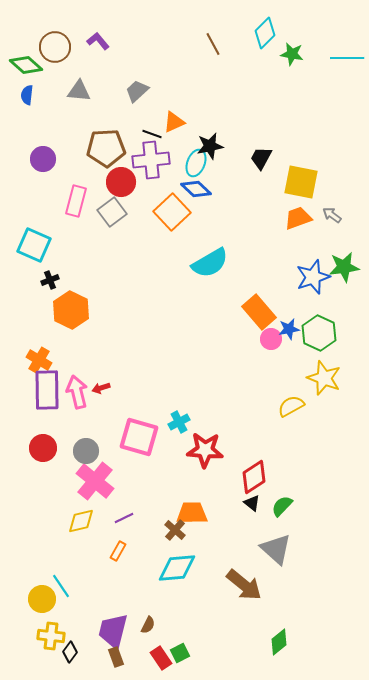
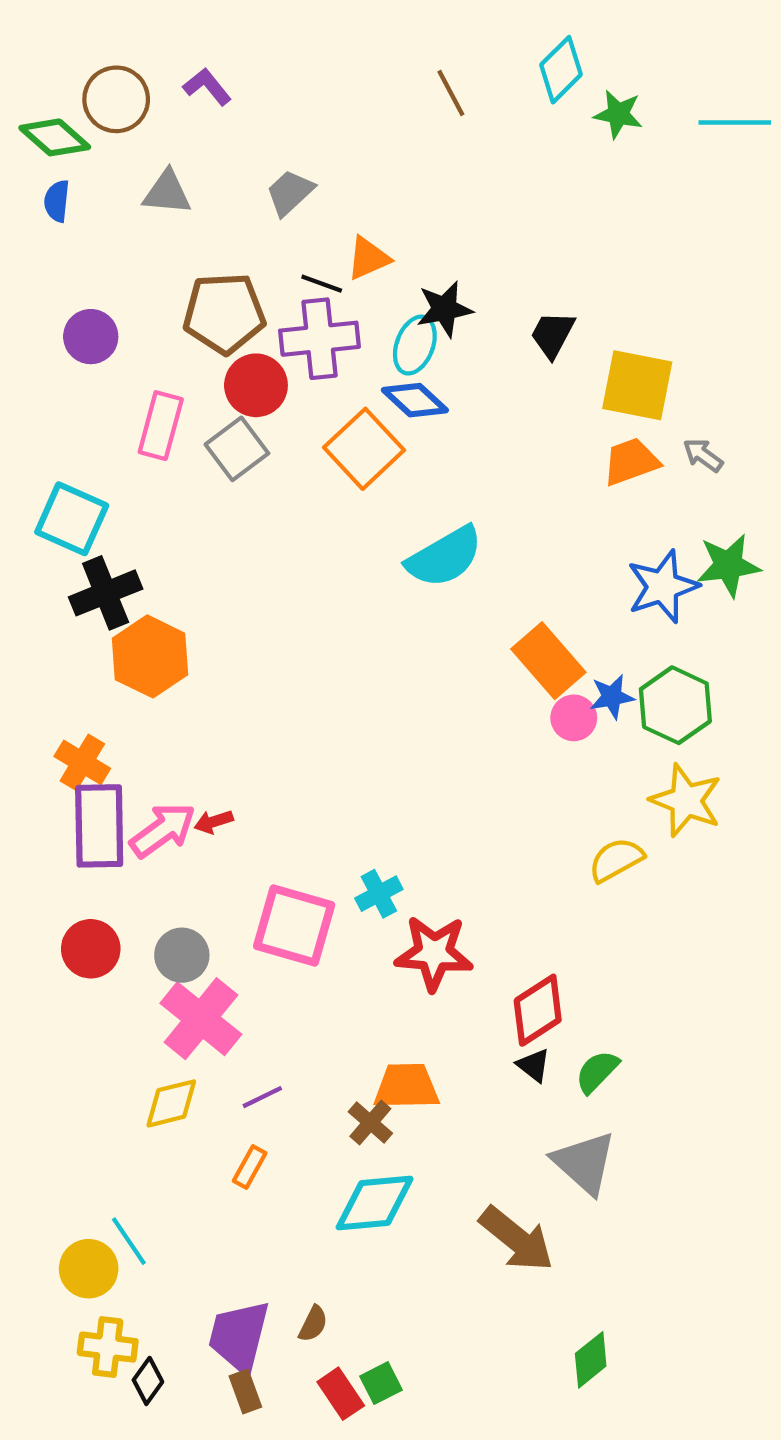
black cross: (50, 280) -> (106, 593), size x1.8
pink arrow: (77, 392) -> (163, 830), turned 68

